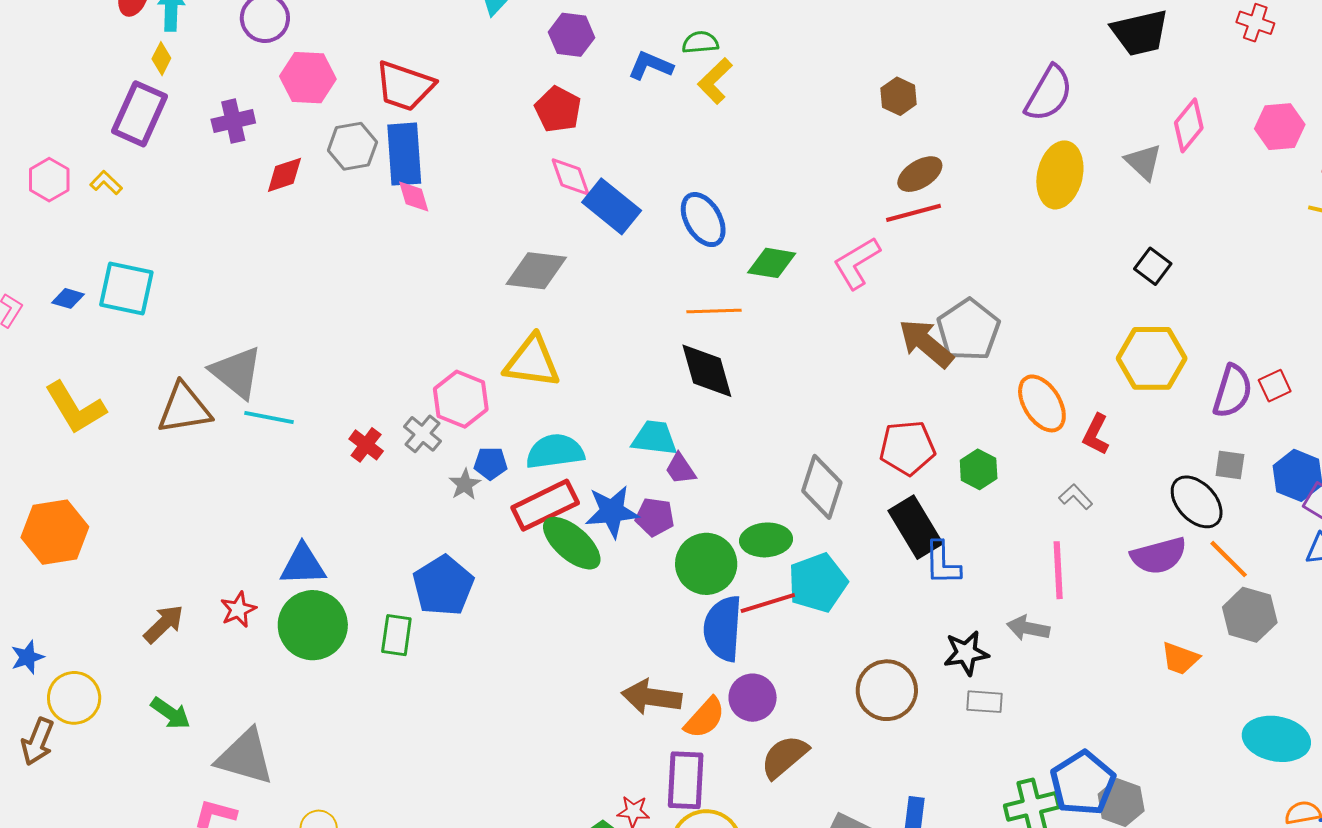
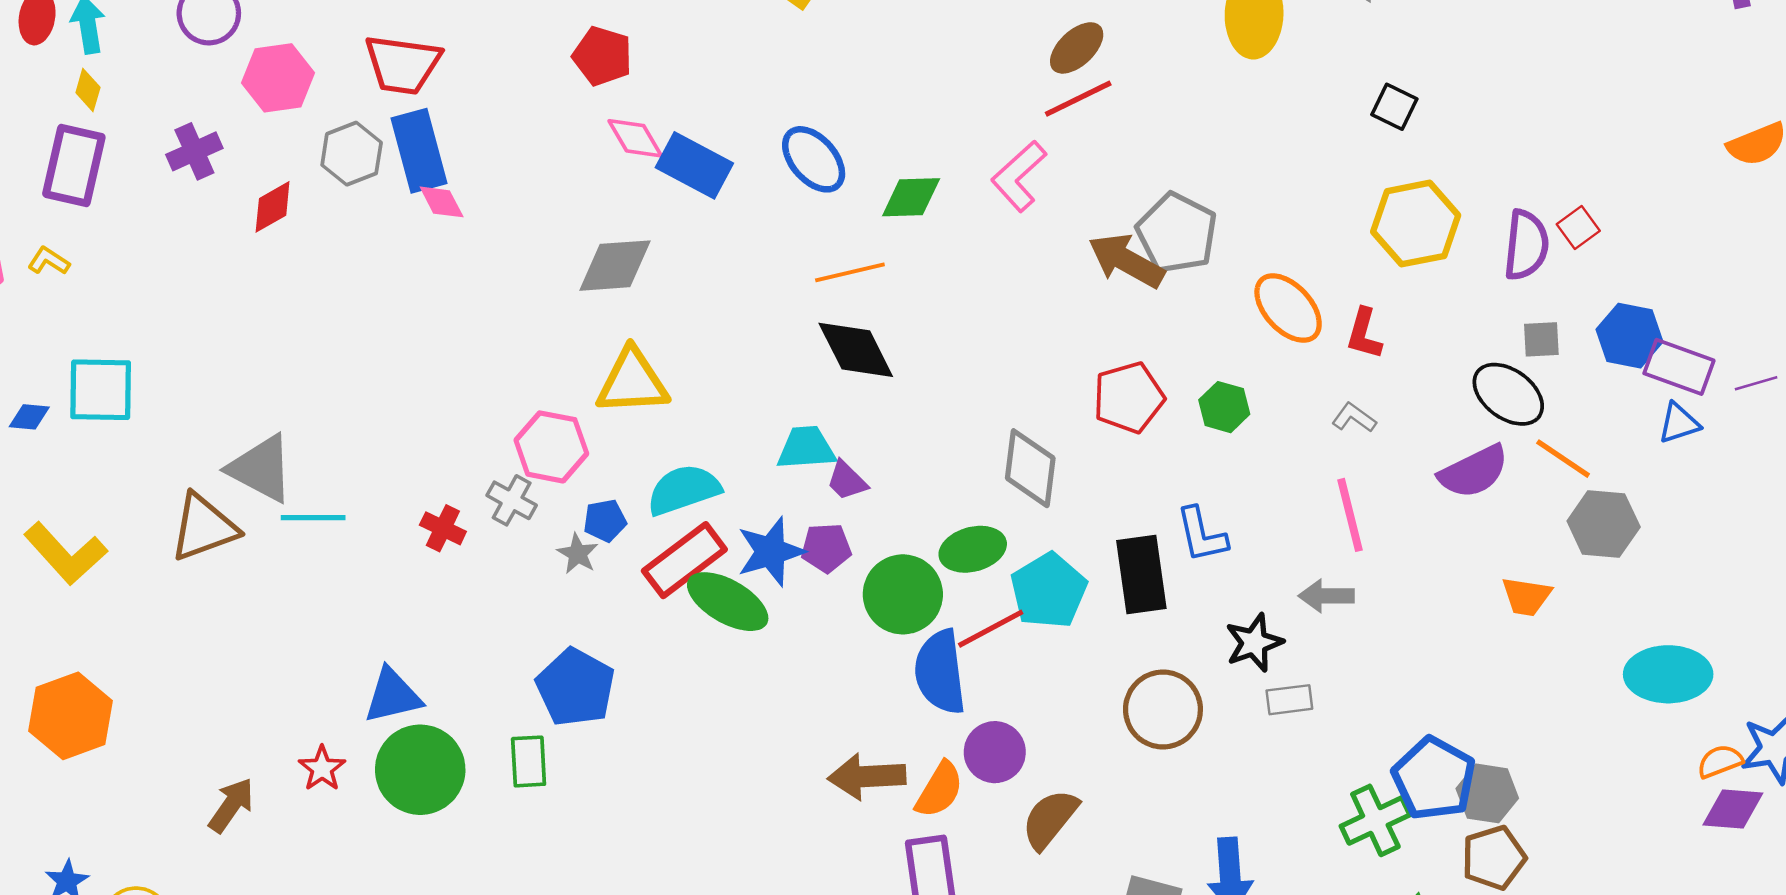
black rectangle: (916, 527) -> (1141, 574), moved, turned 34

